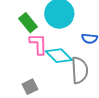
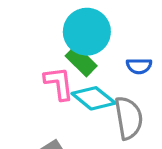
green rectangle: (28, 23) -> (81, 61), moved

